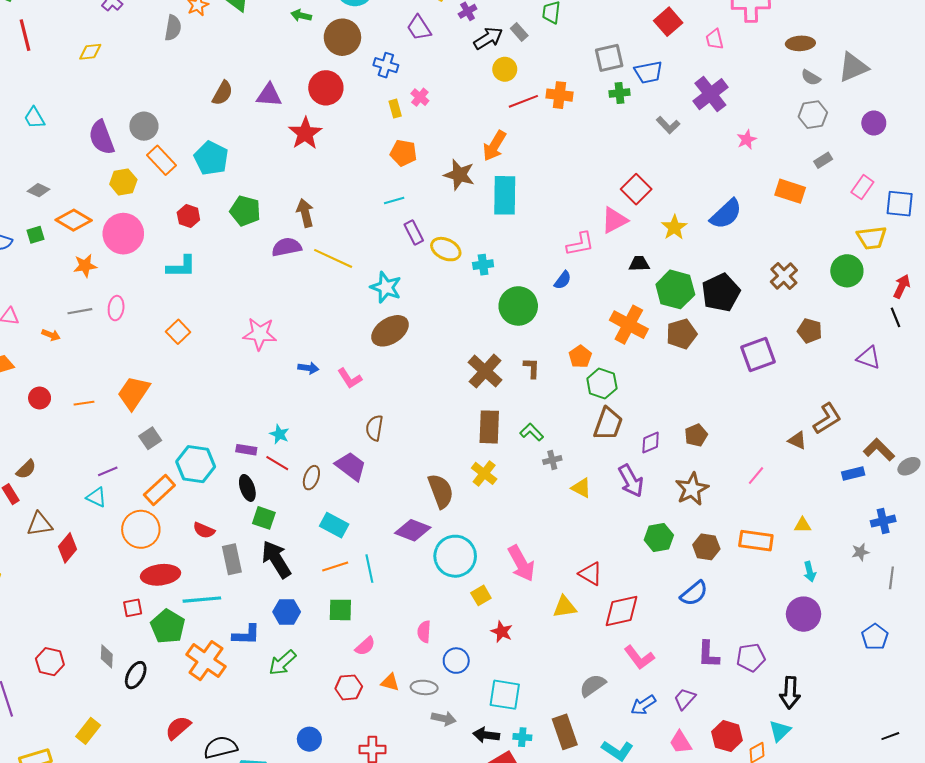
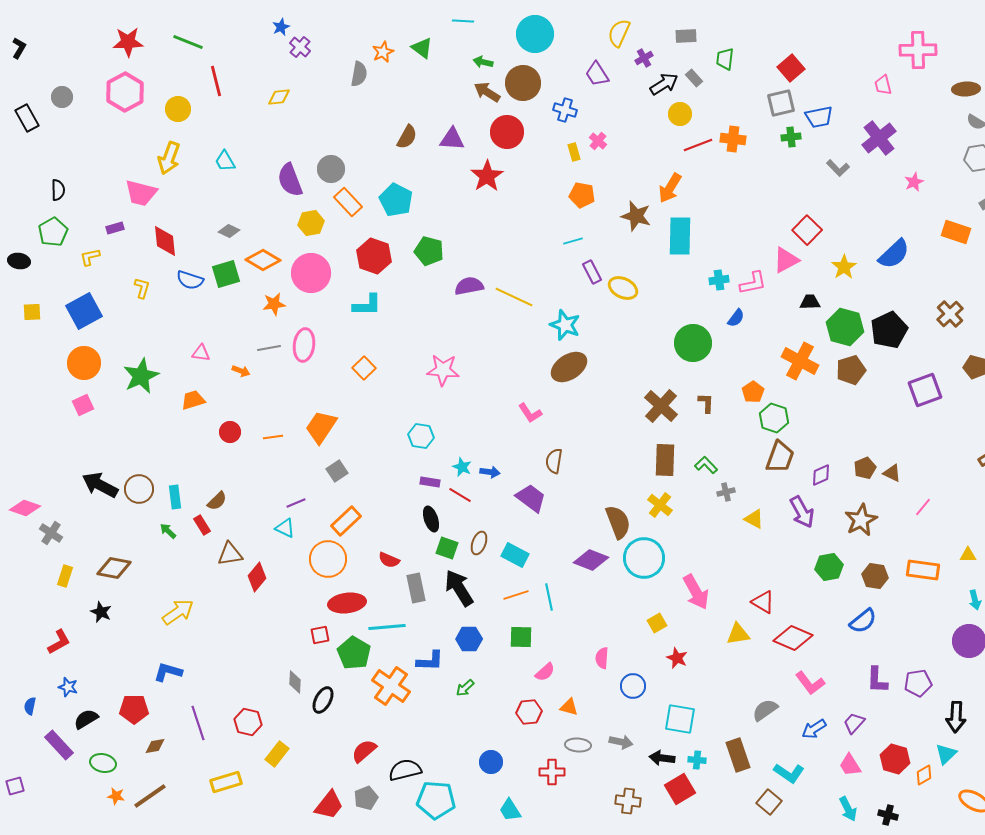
red square: (668, 22) -> (791, 68), moved
brown arrow: (305, 213) -> (487, 92), moved, turned -44
red hexagon: (188, 216) -> (374, 256), size x1.6
green square: (35, 235) -> (226, 274), size x1.6
cyan cross: (483, 265) -> (719, 280), moved
pink ellipse: (116, 308) -> (304, 345), size x1.4
blue arrow: (308, 368) -> (490, 472), moved
brown triangle: (797, 440) -> (892, 473), moved
cyan hexagon: (196, 464) -> (421, 436), moved, size x0.7
brown ellipse: (311, 478) -> (479, 543), moved
cyan circle: (455, 556) -> (644, 558), moved
red diamond: (622, 611) -> (793, 638), turned 36
red hexagon: (50, 662) -> (248, 722), moved
green arrow: (282, 663) -> (465, 688), size x0.7
gray ellipse: (424, 687) -> (578, 745), moved

